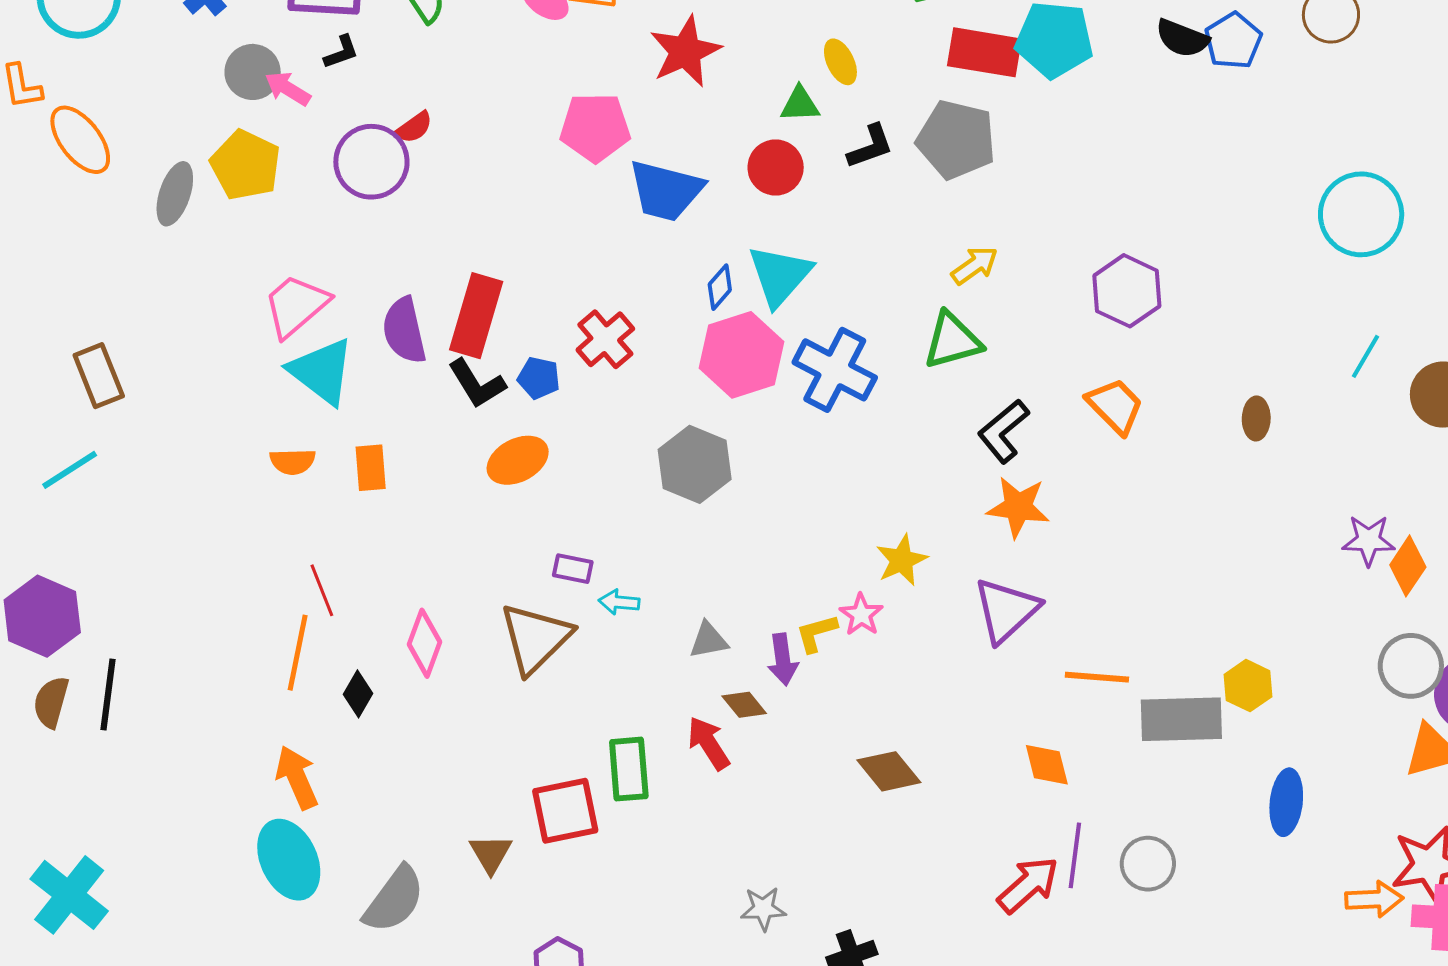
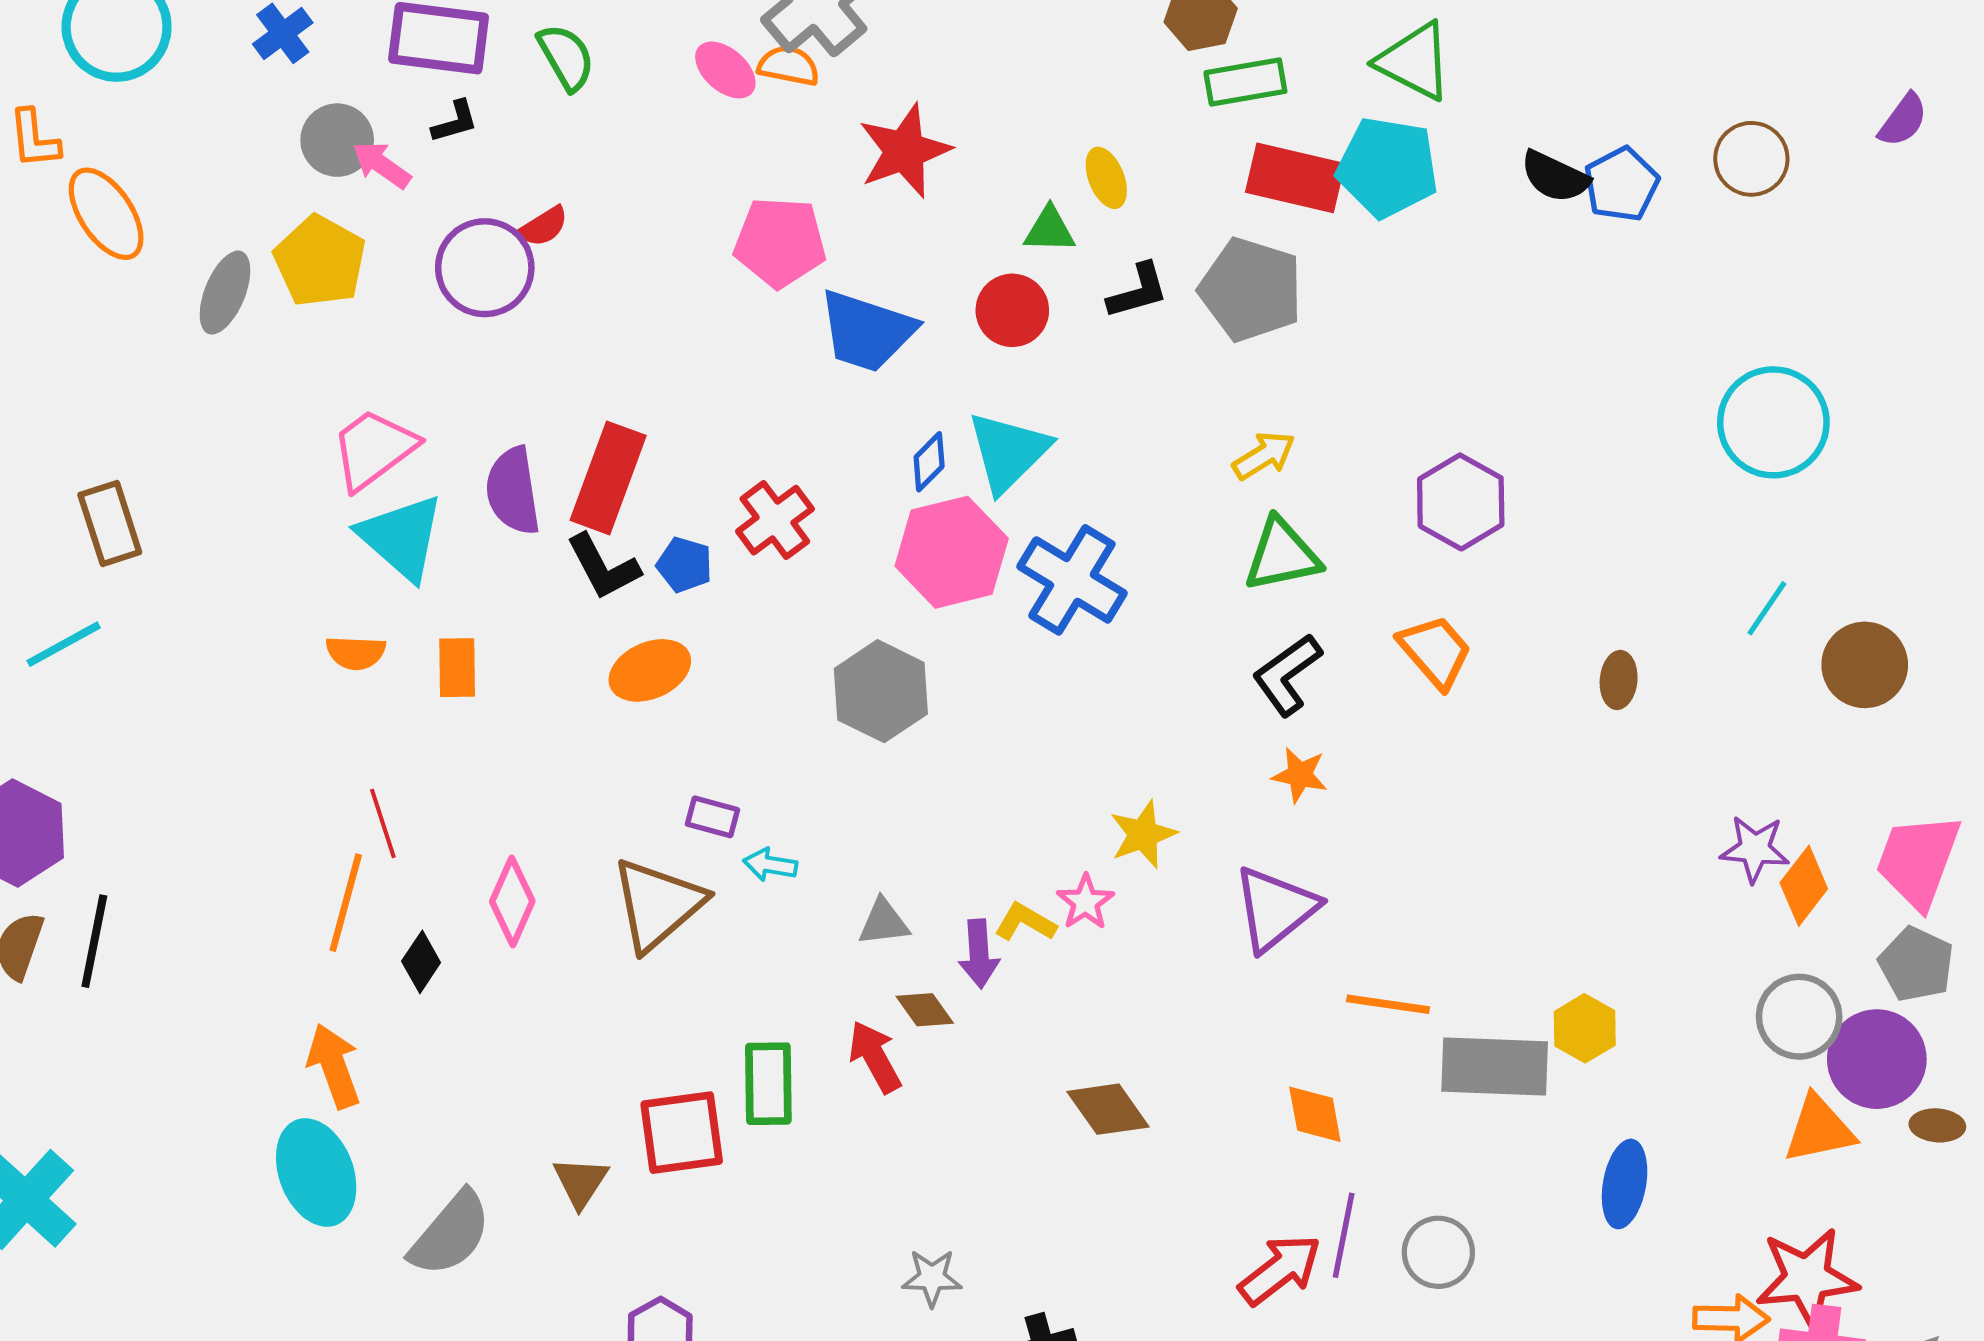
green triangle: (952, 341) -> (1282, 555), moved
orange star: (1018, 507) -> (1300, 775), size x0.7
yellow L-shape: (816, 633) -> (1025, 922), turned 42

